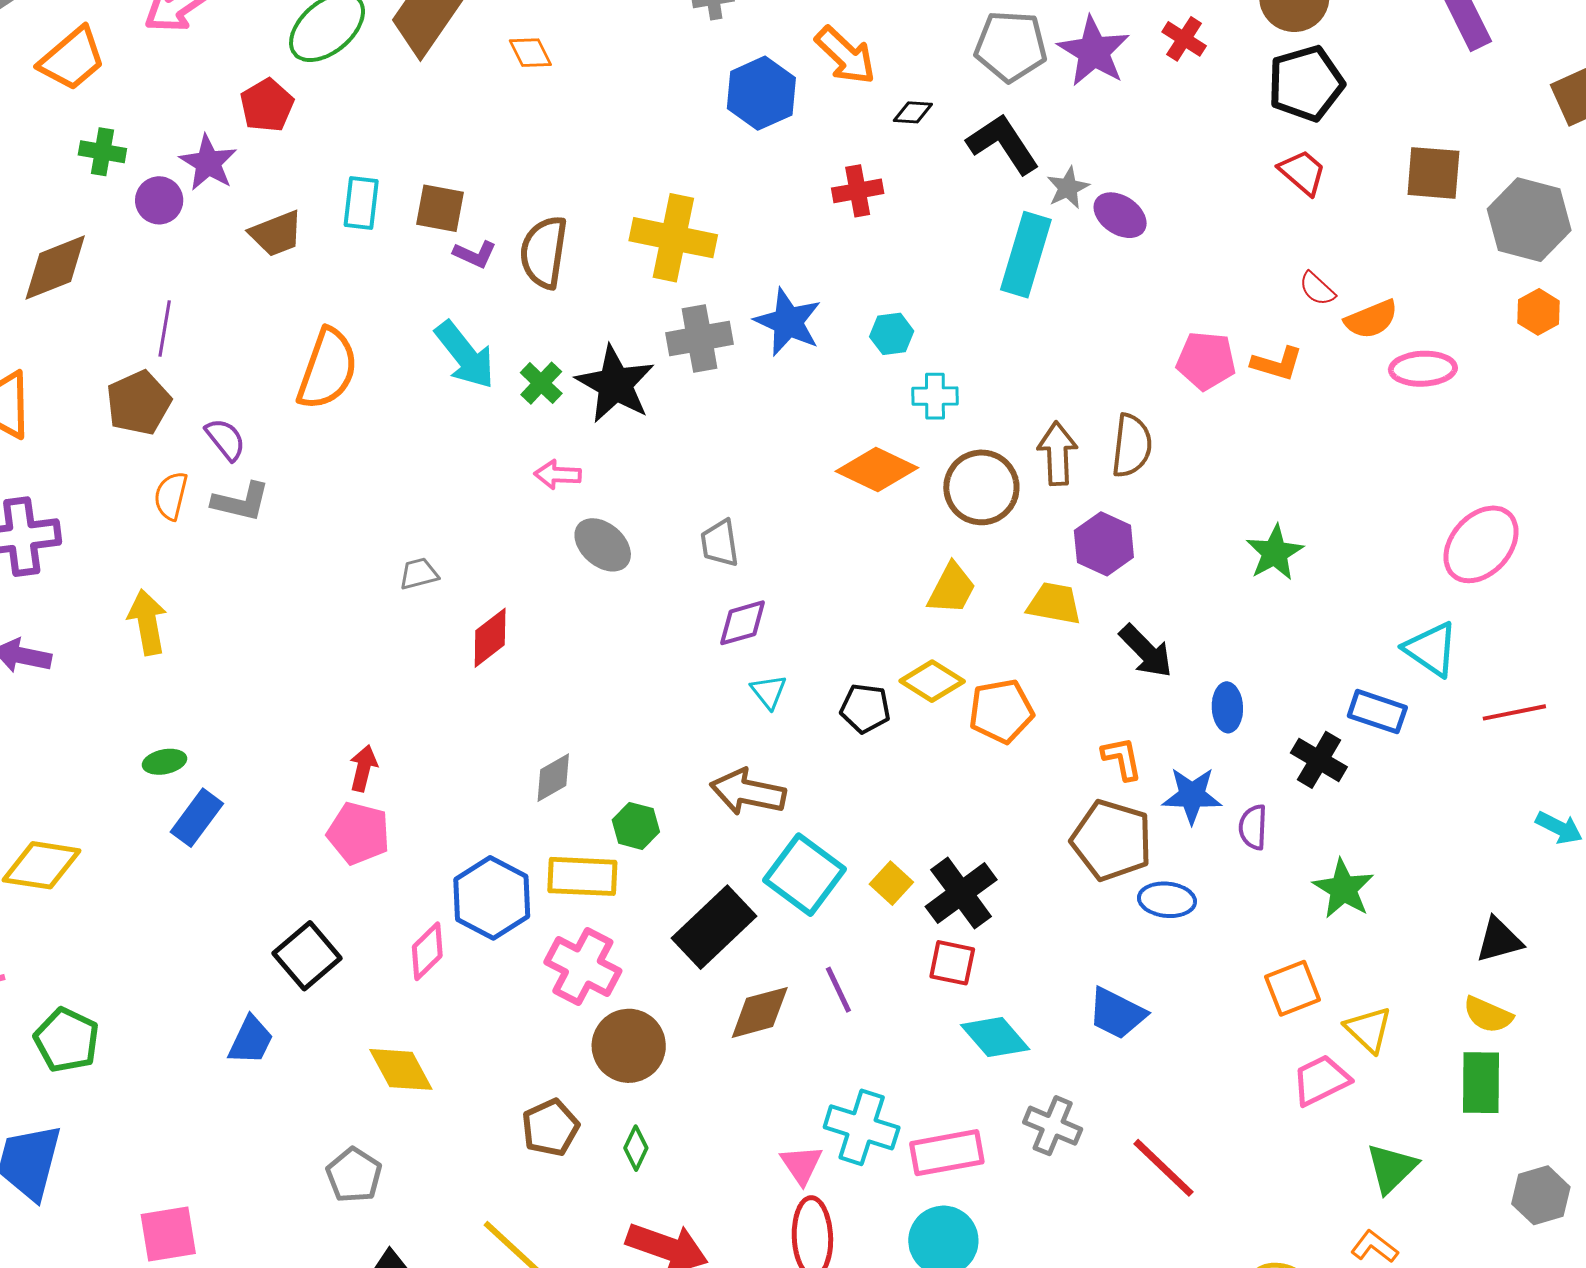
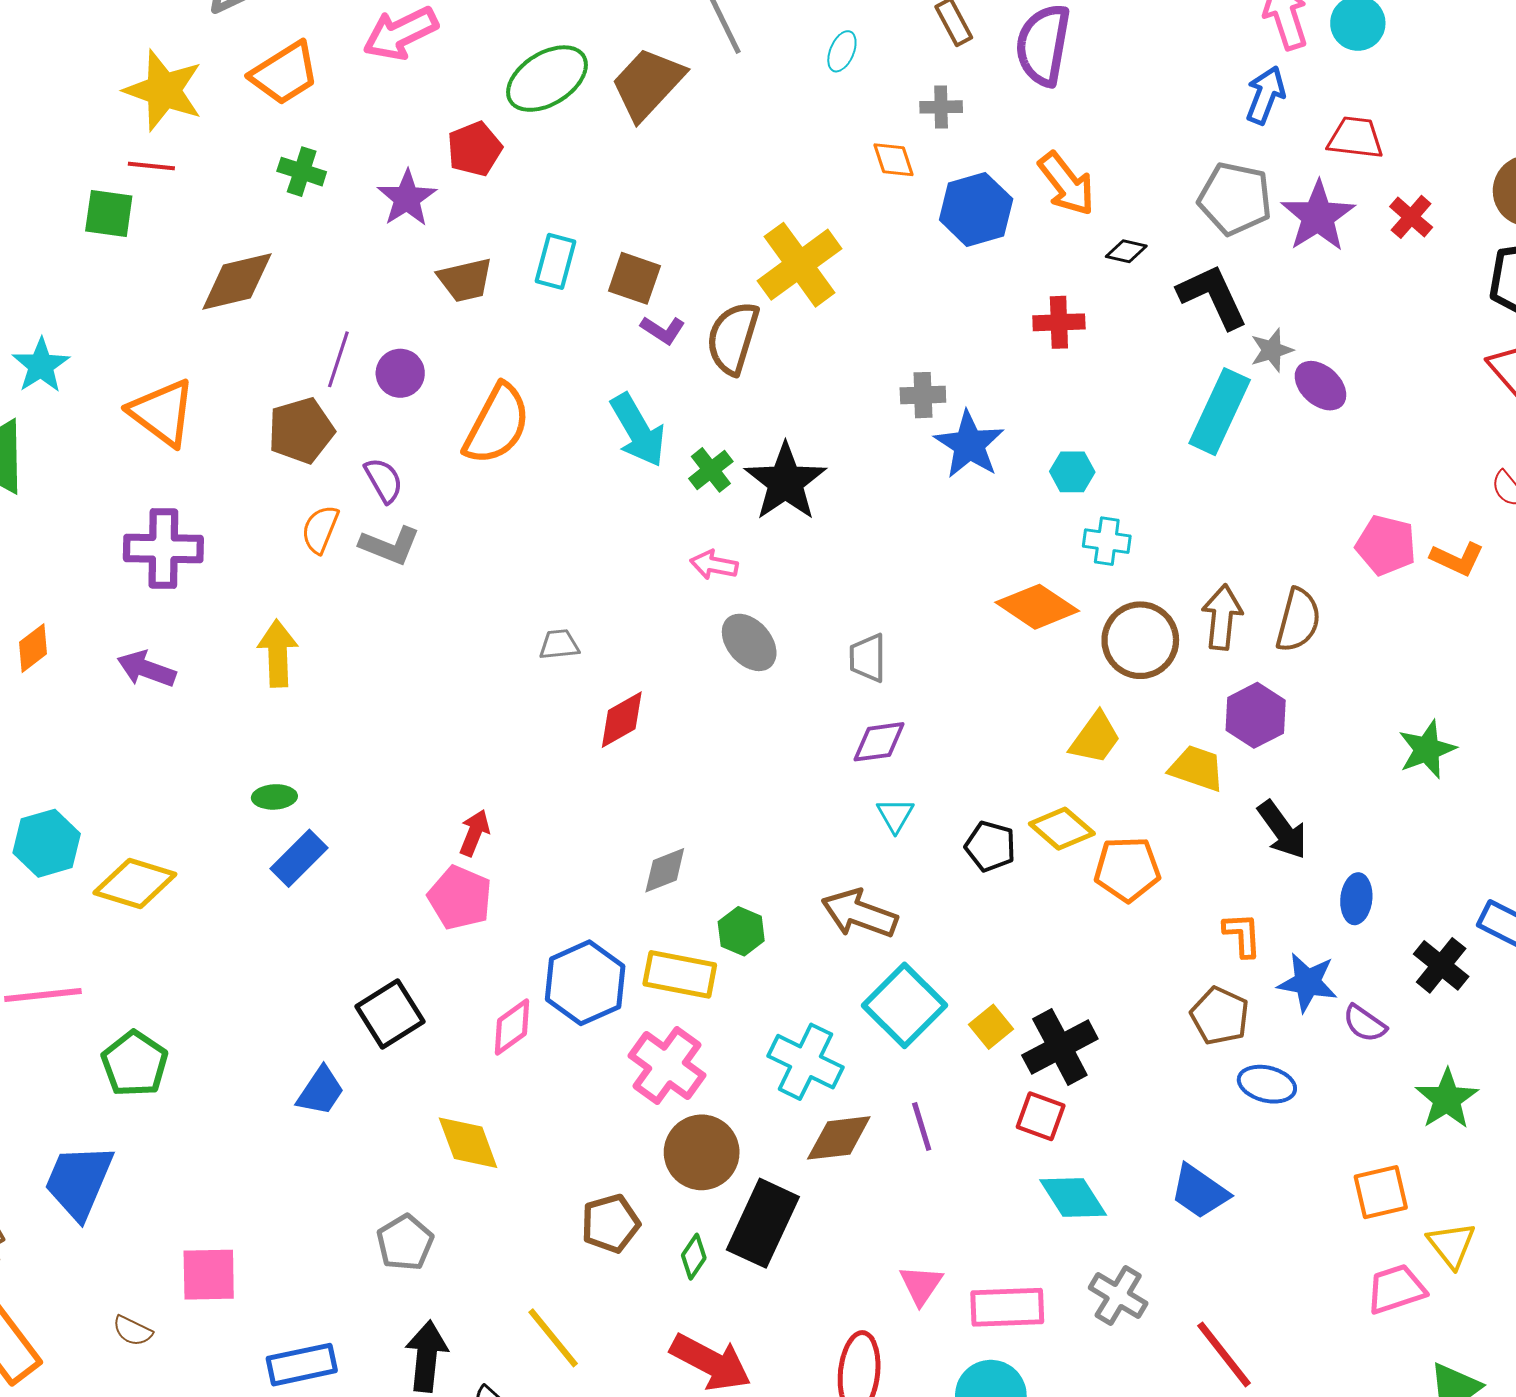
orange diamond: (530, 53) -> (893, 160), moved
purple circle: (159, 200) -> (400, 373), moved
yellow cross: (673, 238) -> (800, 265), moved, turned 34
gray cross: (699, 339) -> (923, 395), moved, size x0.7
purple semicircle: (1253, 827) -> (1365, 1023), turned -66
brown pentagon: (1112, 840) -> (1220, 1016), size x0.7
black rectangle: (714, 927) -> (763, 1223), moved, turned -30
cyan cross: (862, 1127) -> (806, 1062), moved
pink triangle: (801, 1165) -> (921, 1285), moved

